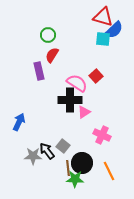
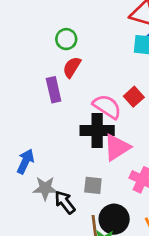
pink triangle: (84, 112) -> (117, 147), size x1.5
gray square: (63, 146) -> (93, 185), moved, turned -32
gray star: (33, 156) -> (45, 188), moved

